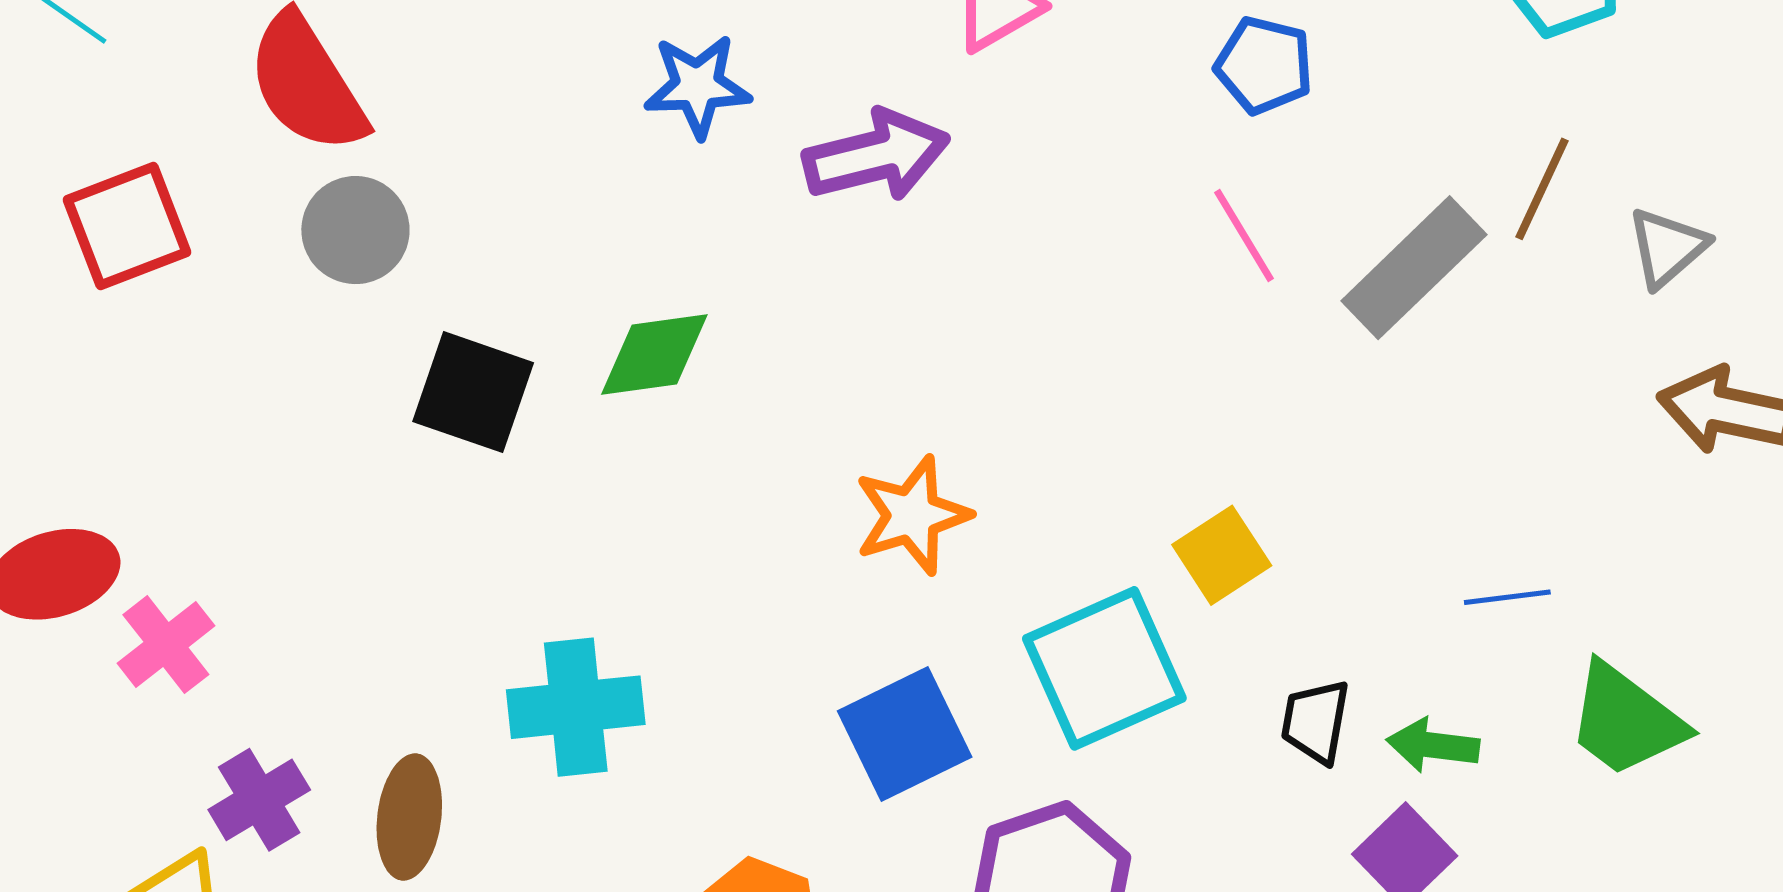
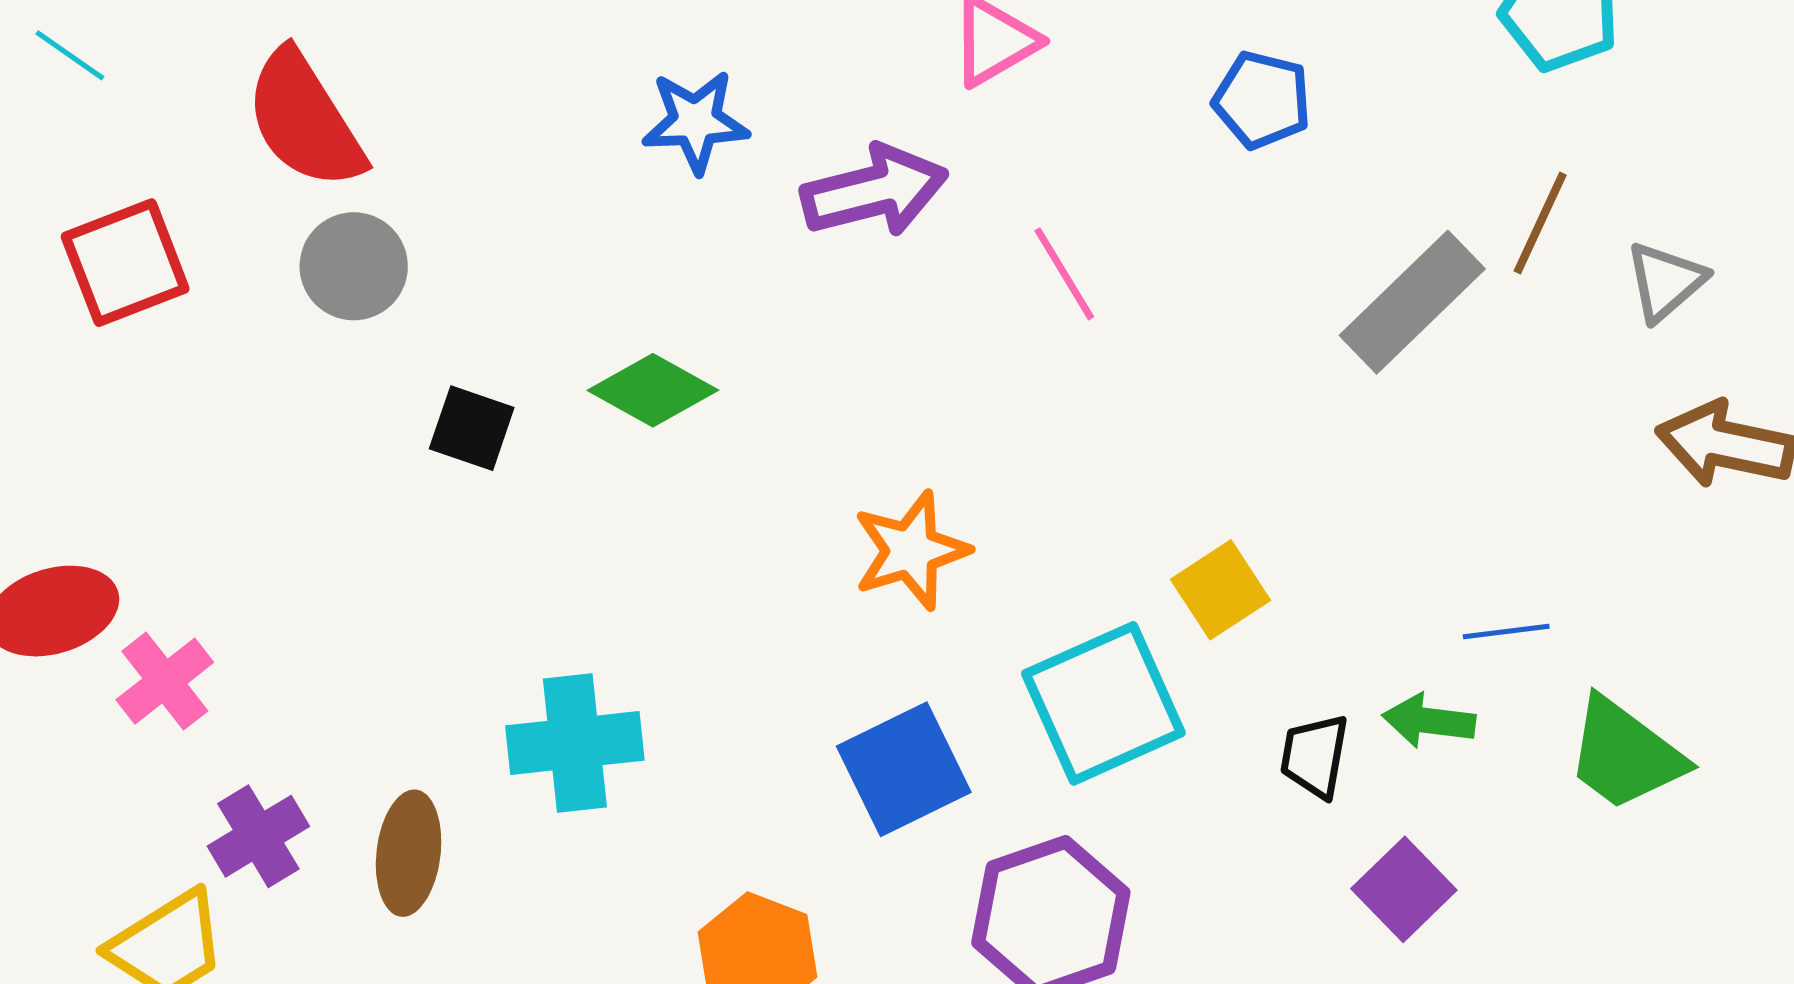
pink line: (1244, 236) -> (1064, 274), moved
green diamond: (654, 355) -> (653, 390), turned 37
black square: (473, 392) -> (472, 428), size x0.7
green arrow: (1433, 745) -> (1429, 721), moved

